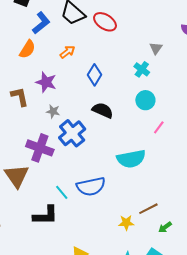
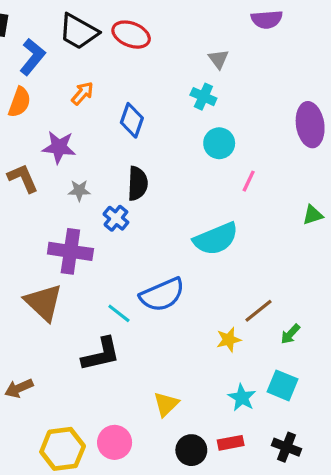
black semicircle: (103, 110) -> (138, 183), moved, turned 80
blue cross: (72, 133) -> (116, 218), size x0.6

